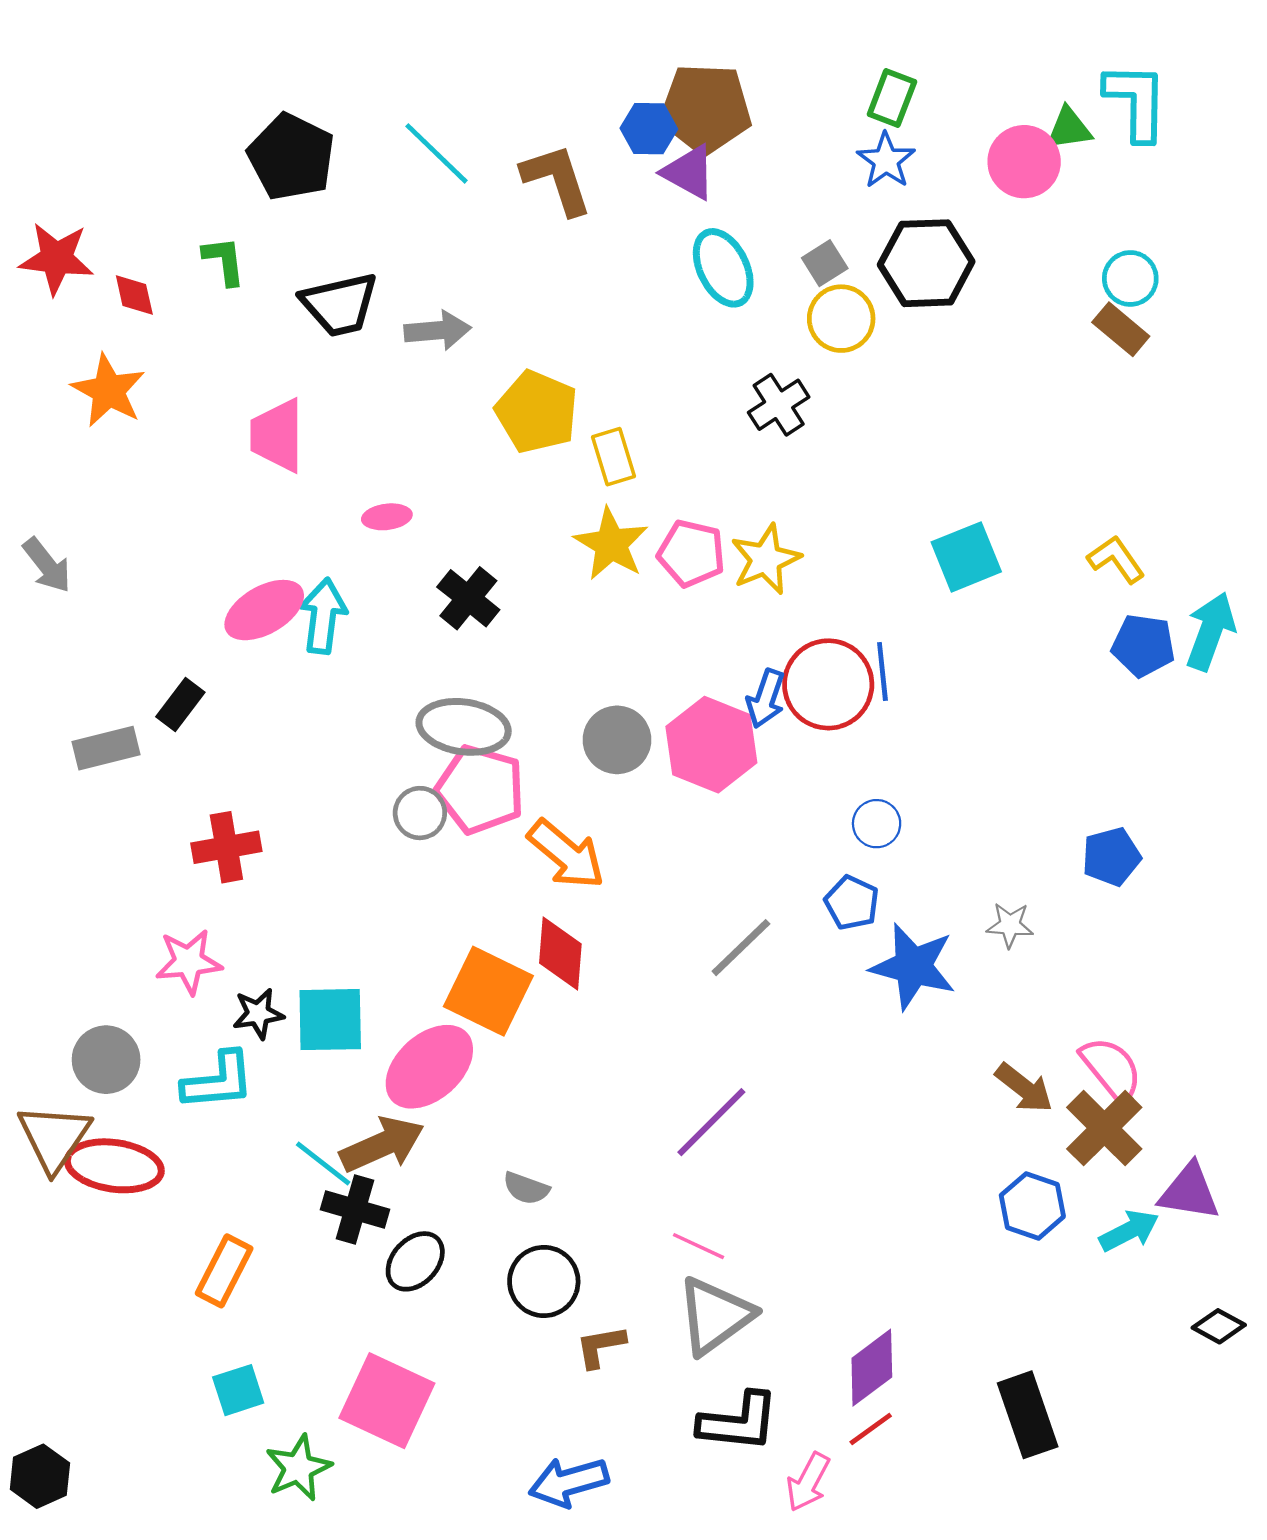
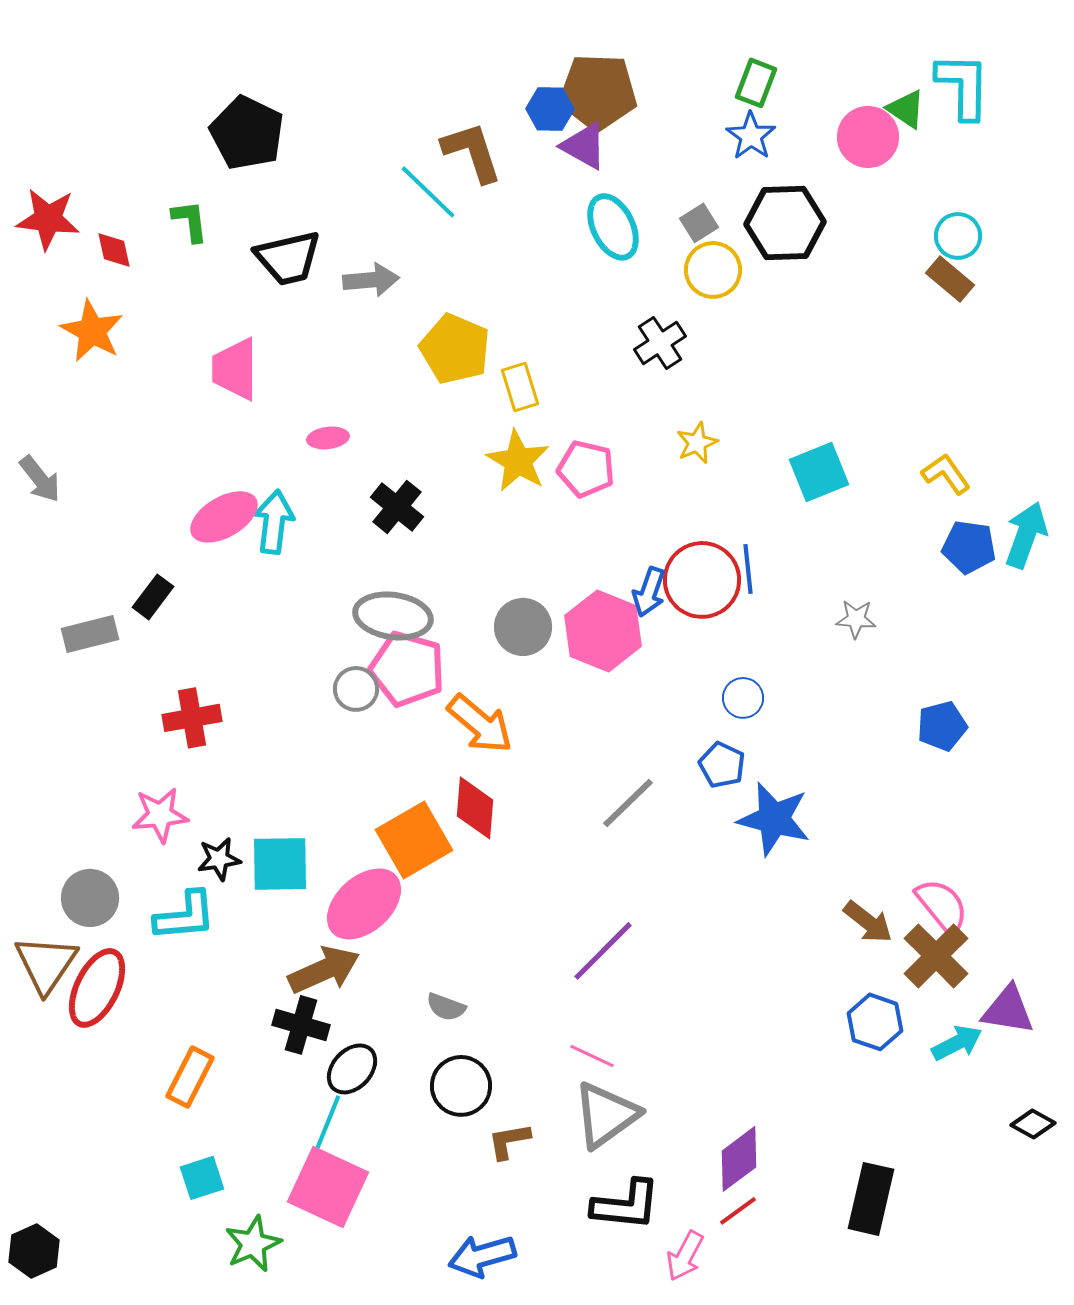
green triangle: (1069, 129) -> (906, 109), turned 42
cyan line: (436, 153) -> (428, 192), moved
yellow star: (766, 559) -> (697, 443), moved, size x0.7
gray star: (1010, 925) -> (856, 619), moved
orange square: (488, 991) -> (414, 840), turned 34
cyan line: (323, 1163) -> (328, 1122), moved, turned 74
red ellipse: (114, 1166) -> (97, 988), turned -72
black rectangle: (1028, 1415) -> (871, 1199), turned 32

